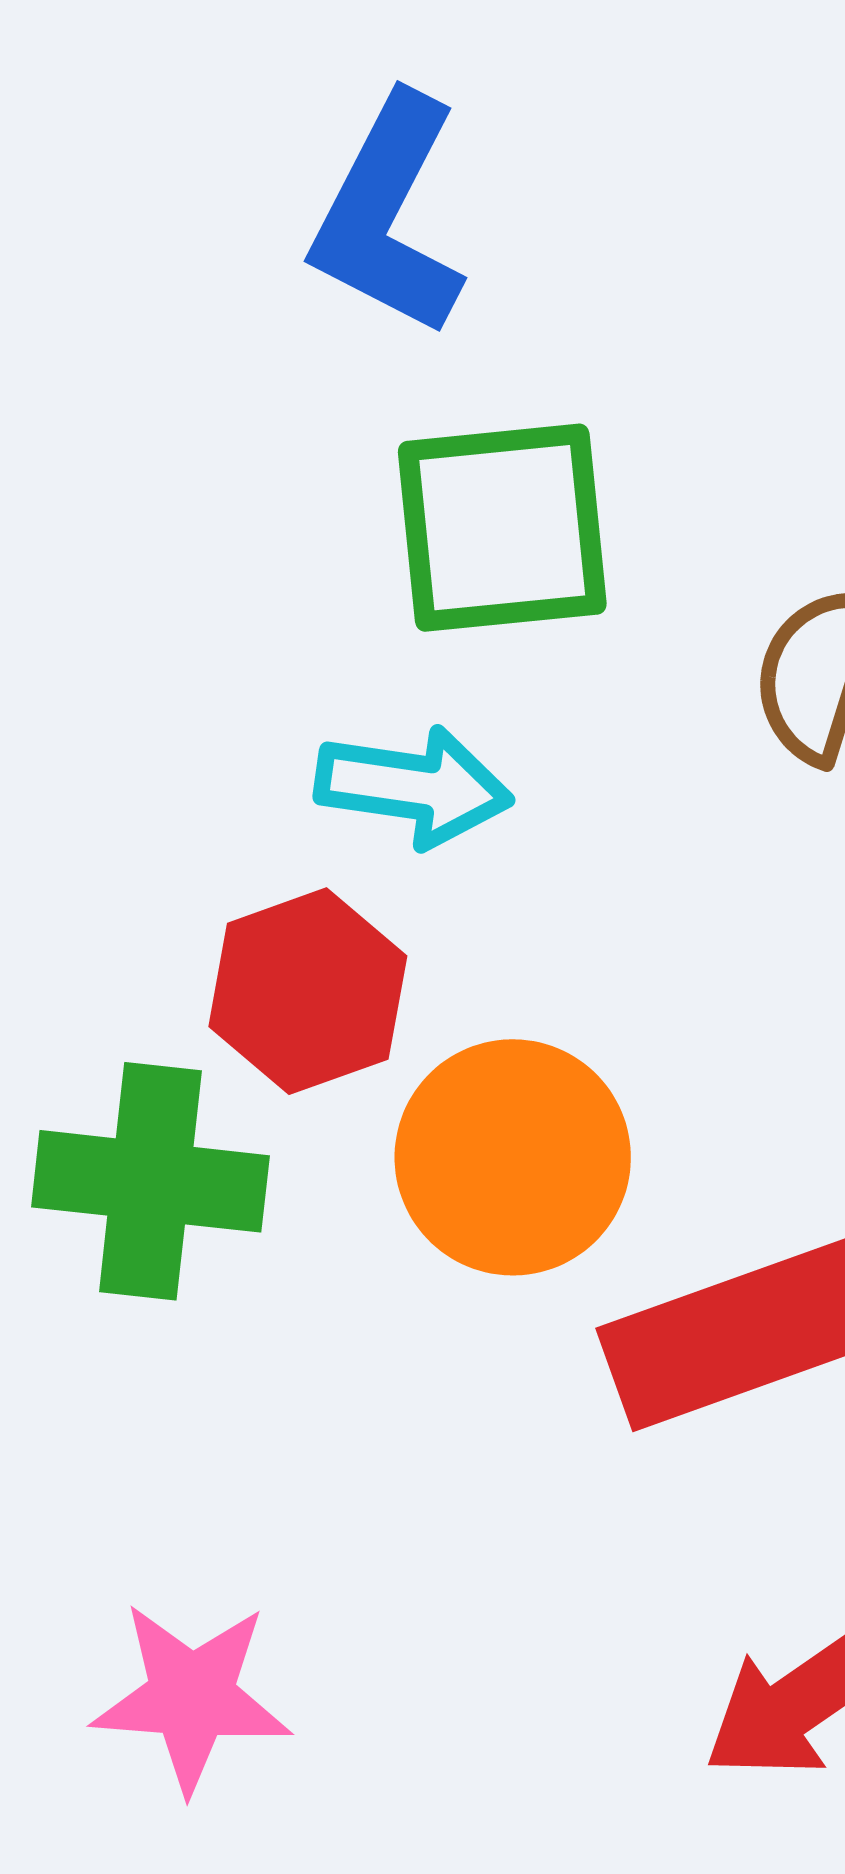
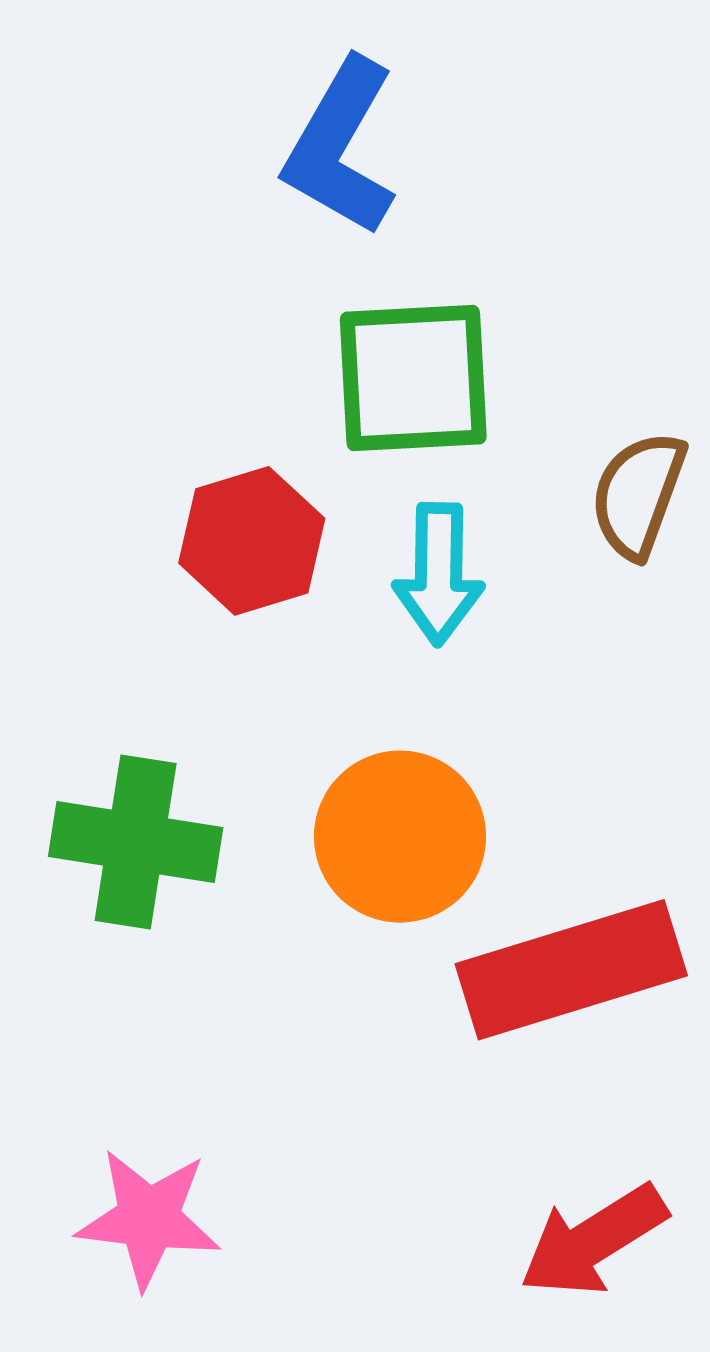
cyan arrow: (414, 787) -> (439, 574), moved, turned 80
red hexagon: (308, 991) -> (252, 541), moved

